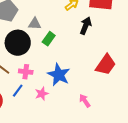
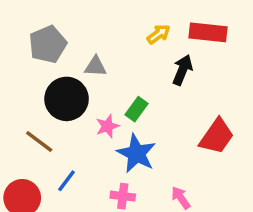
green rectangle: (49, 39) -> (136, 109), moved
pink cross: (26, 72) -> (123, 196), moved
pink star: (42, 94) -> (107, 126), moved

